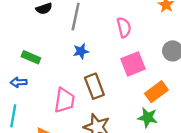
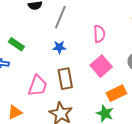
pink square: (133, 64) -> (101, 66), turned -30

